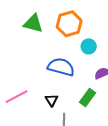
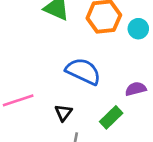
cyan circle: (89, 46) -> (138, 29), moved

